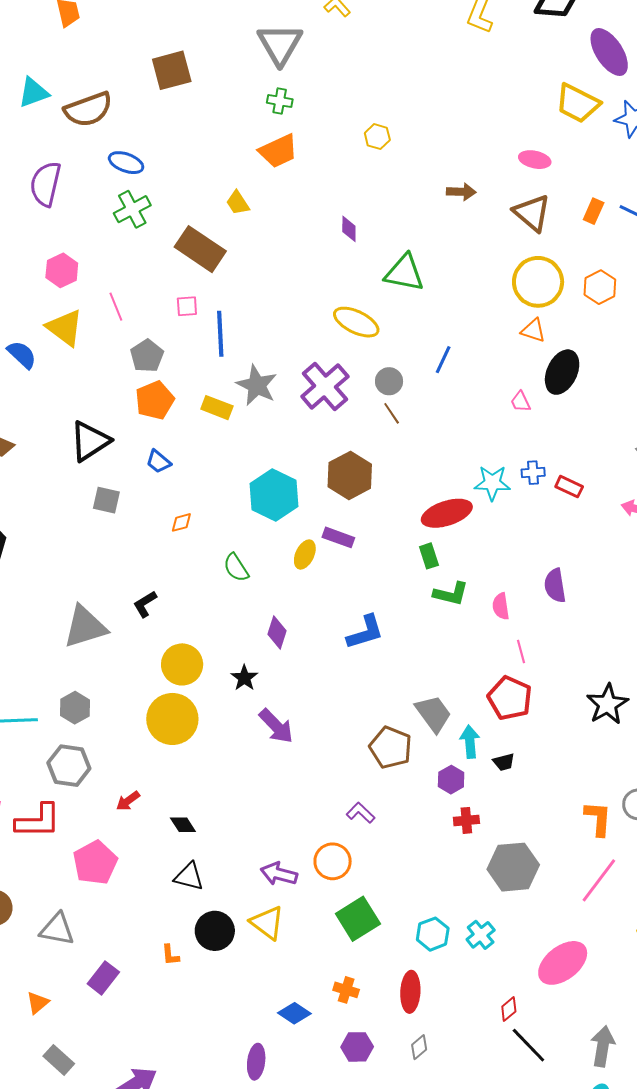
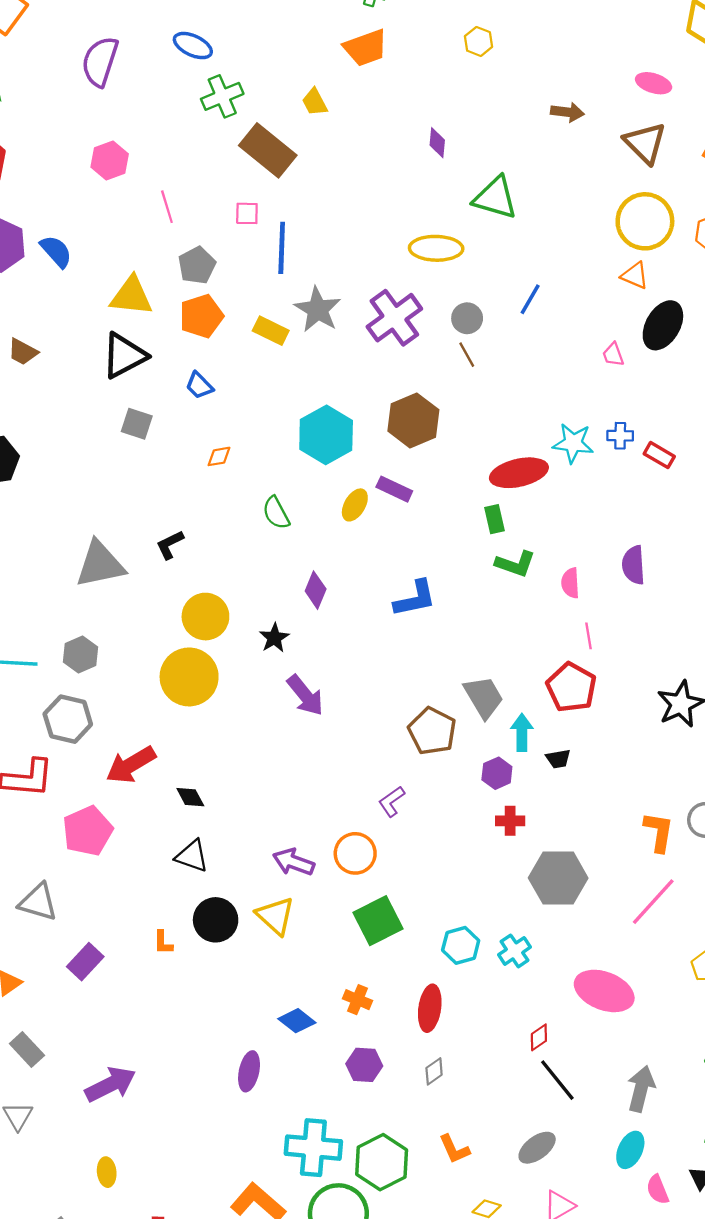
green cross: (132, 209) -> (222, 96), moved
yellow ellipse: (356, 322) -> (436, 248), turned -30
yellow triangle: (65, 328) -> (131, 296), moved, turned -36
red arrow: (128, 801) -> (131, 765), size x1.8
purple L-shape: (361, 813) -> (392, 801), turned -84
pink ellipse: (563, 963) -> (604, 991), turned 54

